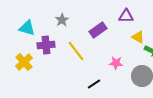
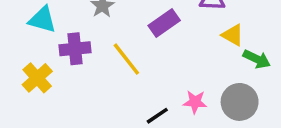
pink star: (116, 63) -> (195, 102), moved

